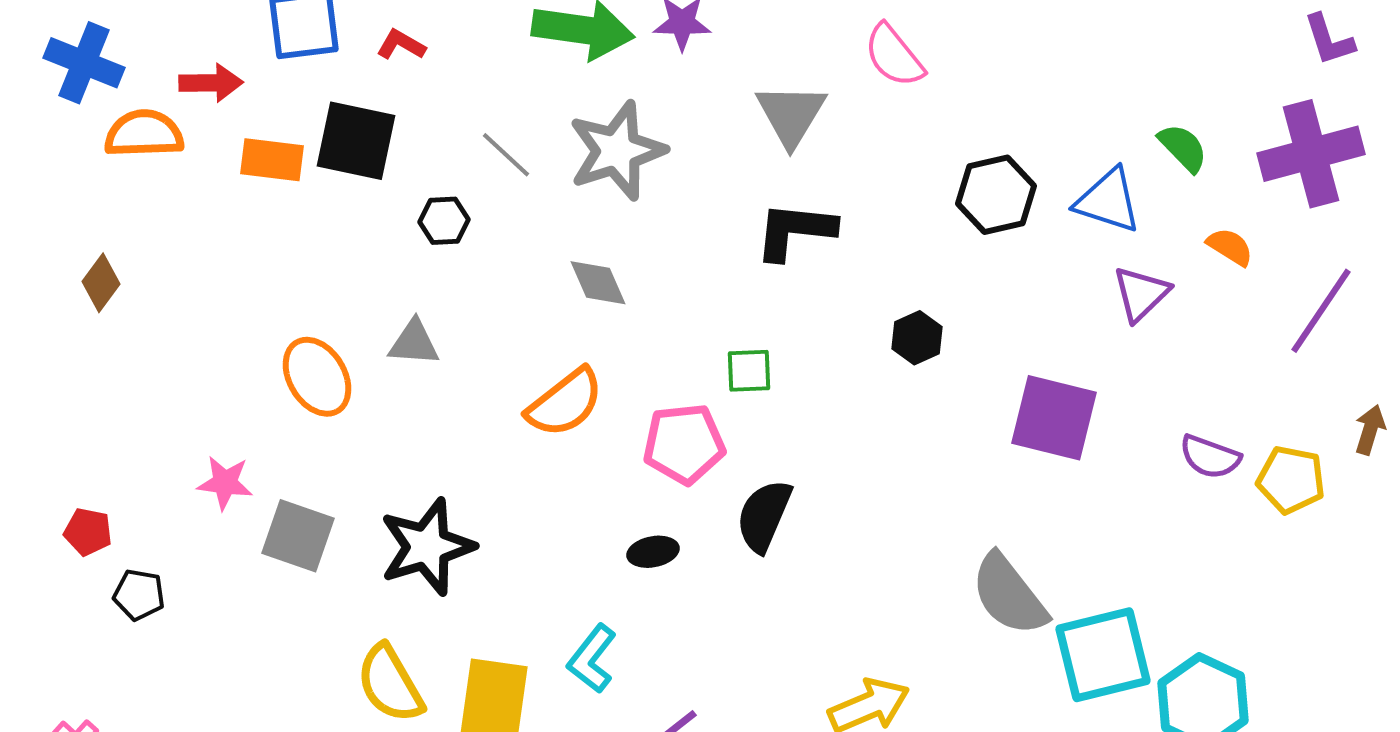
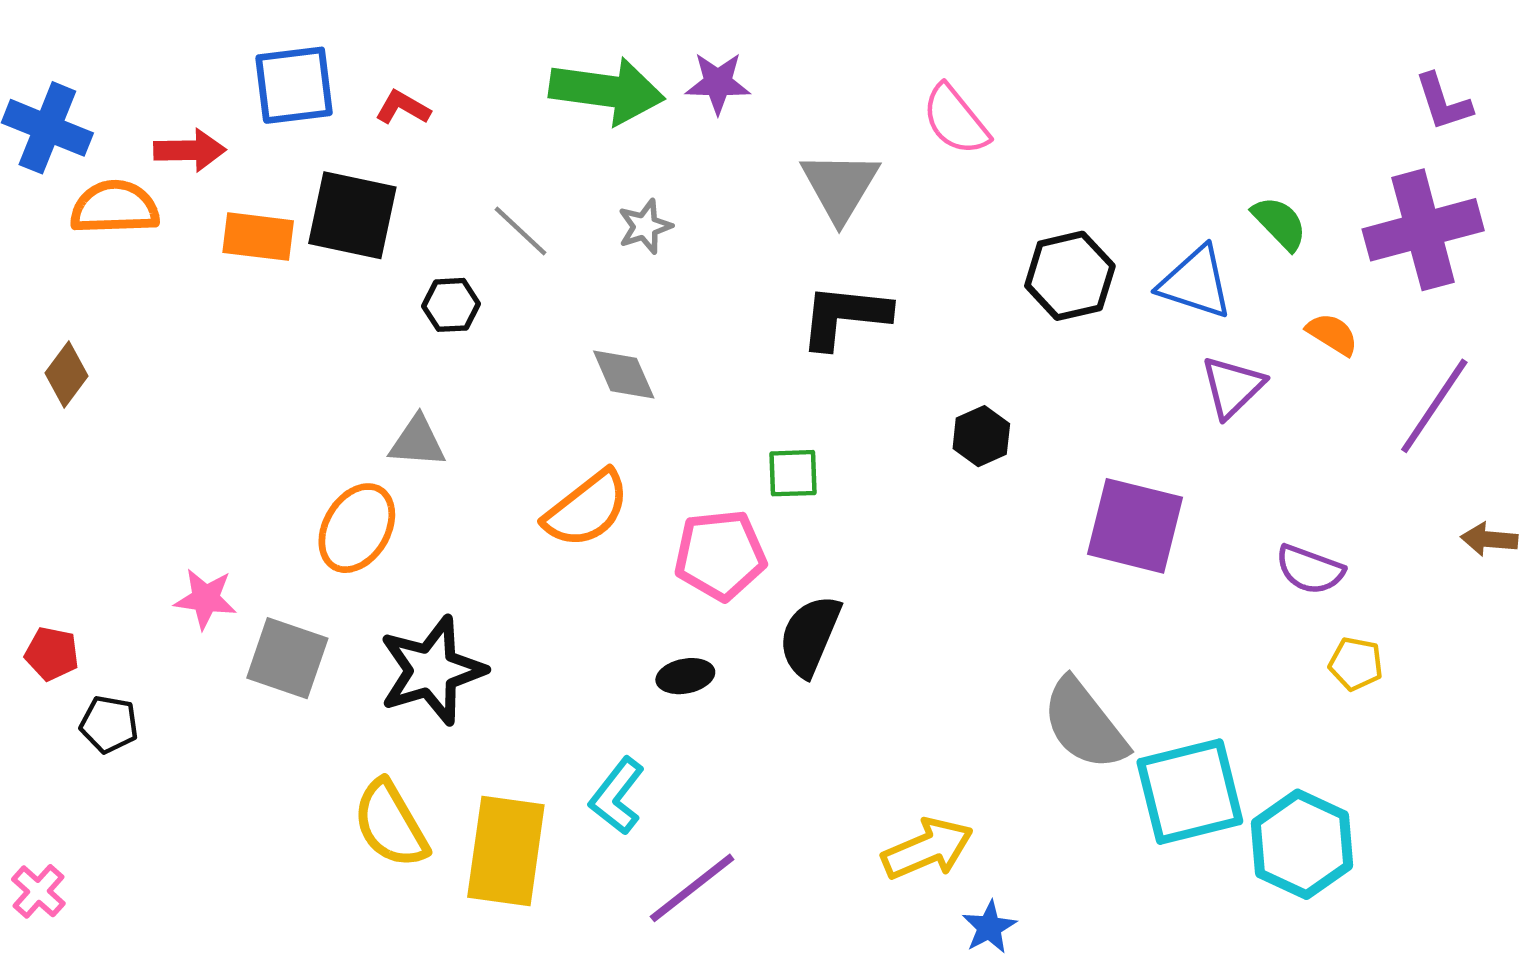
gray star: (617, 151) -> (645, 226), size x0.5
orange ellipse: (317, 377) -> (357, 528), moved, turned 62
brown arrow: (1370, 430) -> (1489, 539), turned -102
yellow pentagon: (1291, 480) -> (1356, 664), moved, size x0.7

